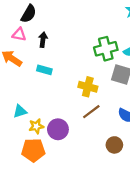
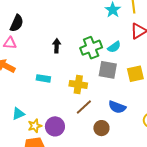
black arrow: (43, 40) -> (57, 46), moved
cyan rectangle: (44, 70) -> (43, 78), moved
brown circle: (114, 145) -> (101, 128), moved

